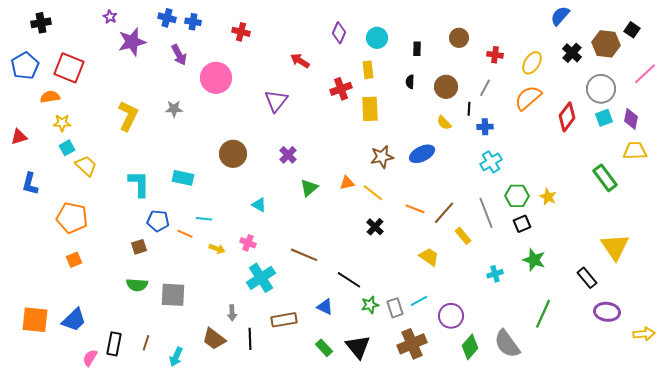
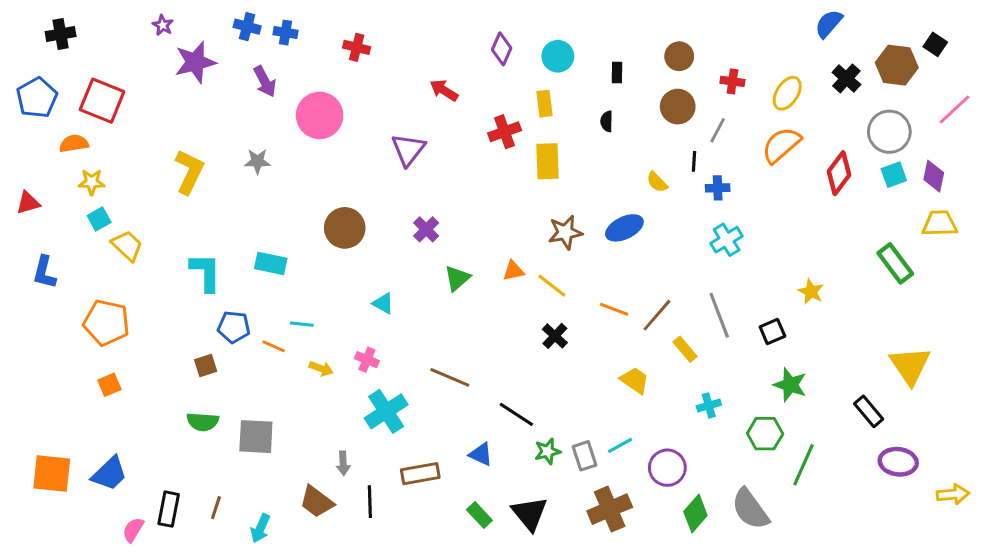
brown circle: (446, 87) -> (678, 107), moved
green hexagon: (517, 196) -> (765, 434), moved
cyan cross: (495, 274) -> (709, 405), moved

